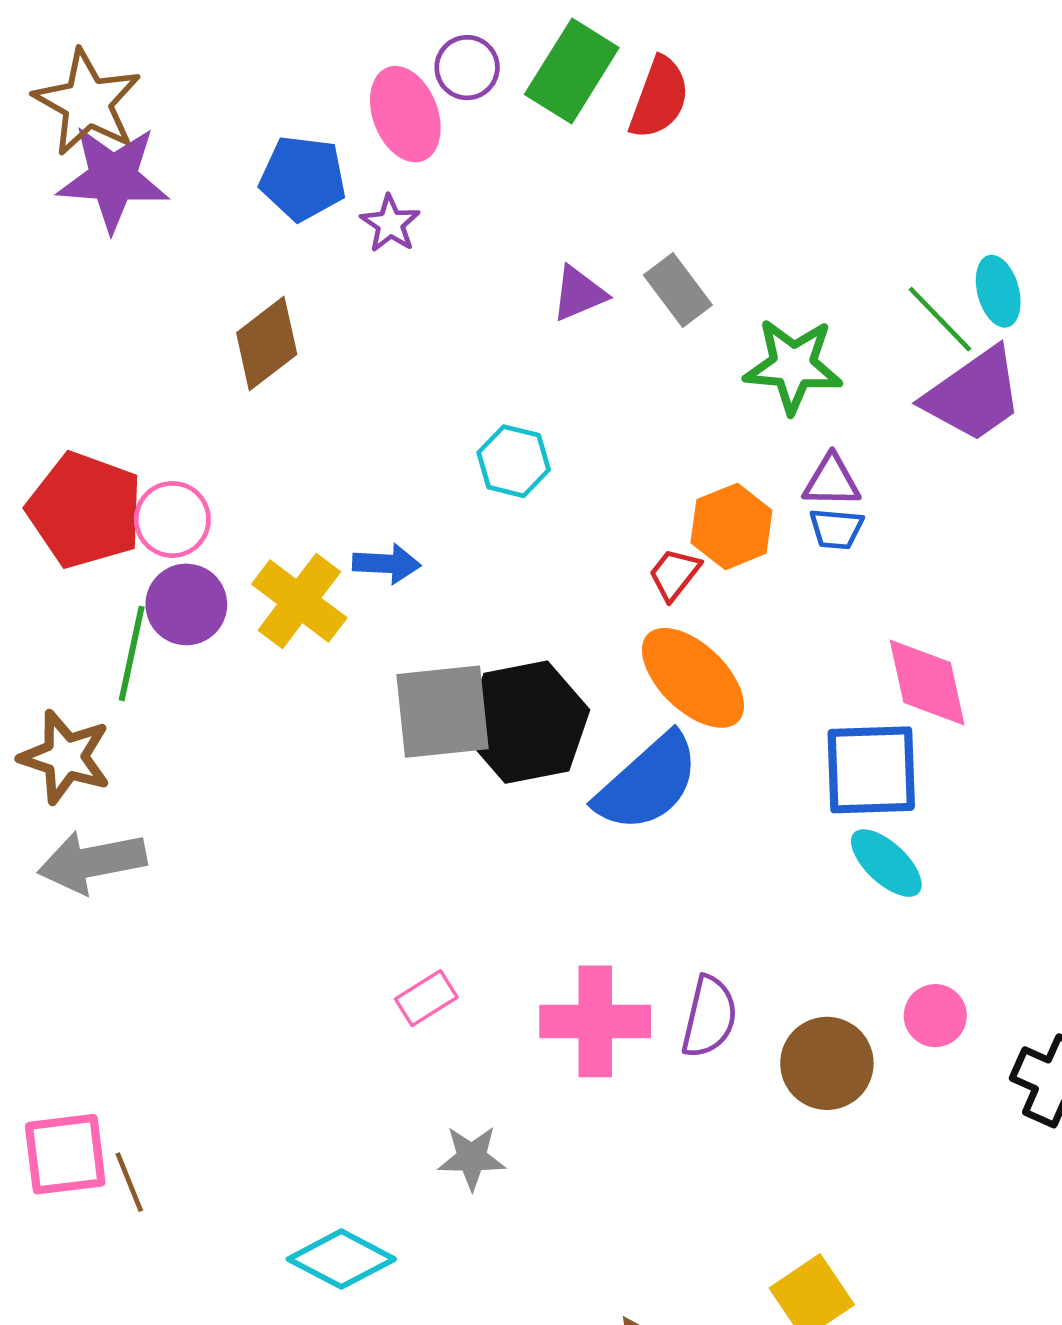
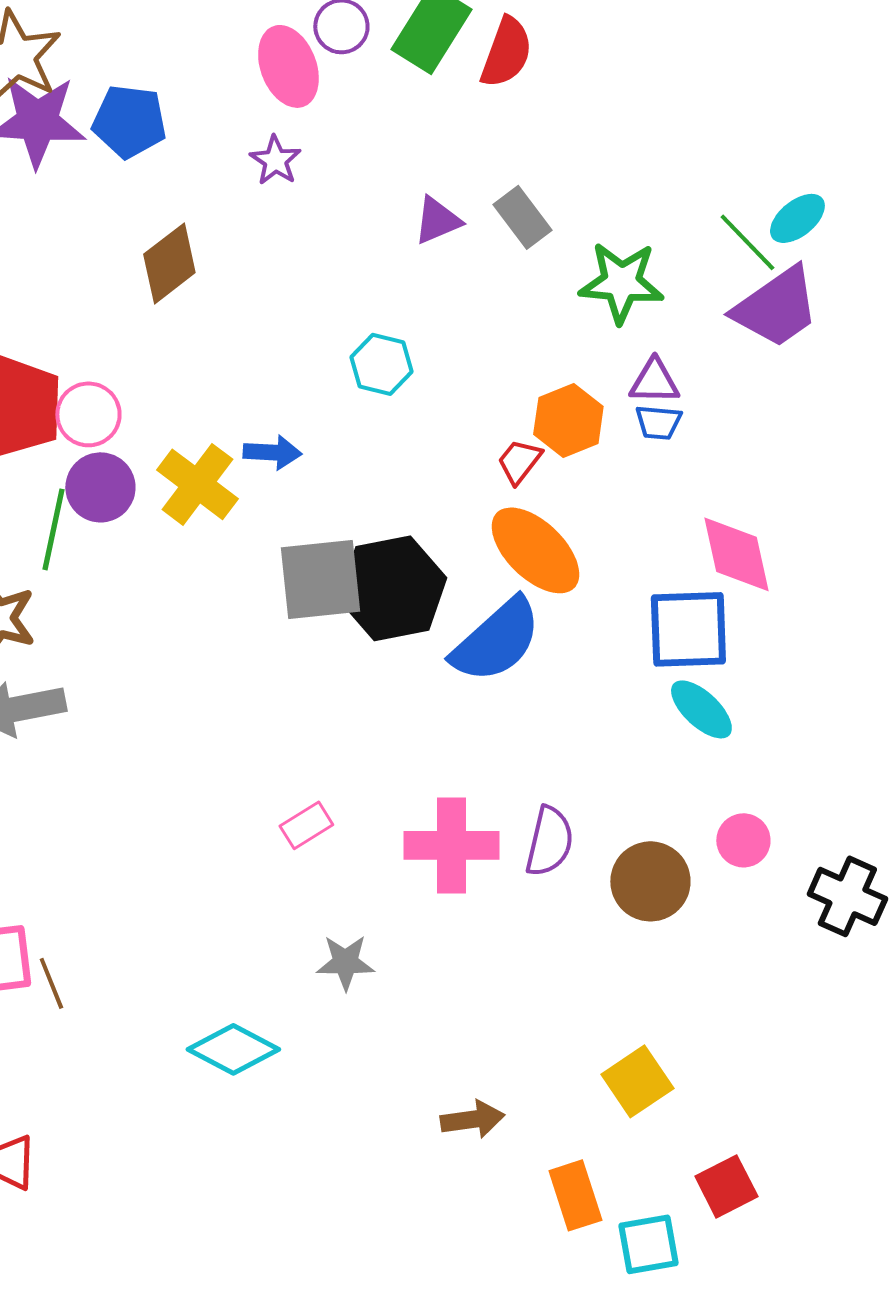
blue pentagon: (303, 178) -> (129, 121), moved
cyan ellipse: (998, 291) -> (797, 218), turned 66

